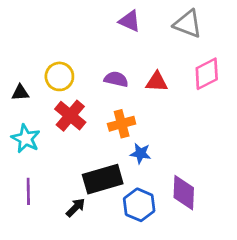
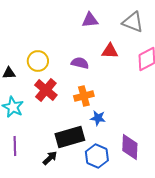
purple triangle: (130, 21) -> (90, 20), turned -30
red triangle: (157, 82) -> (110, 51), moved

